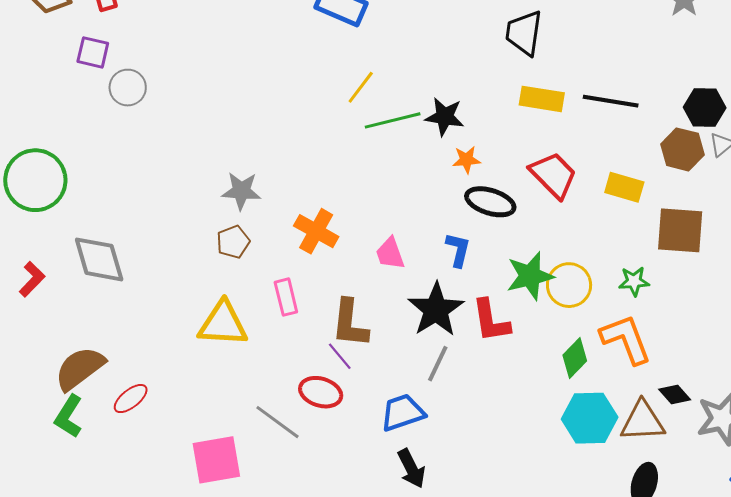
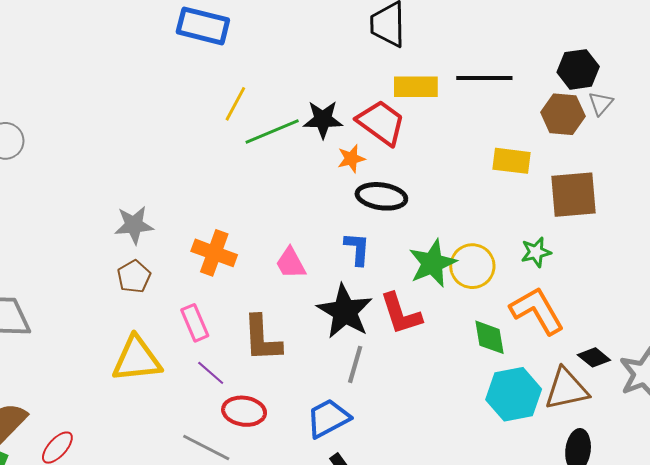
red trapezoid: (553, 175) -> (381, 123), moved
purple line: (340, 356) -> (211, 373), moved
green diamond: (575, 358) -> (490, 337), turned -45

